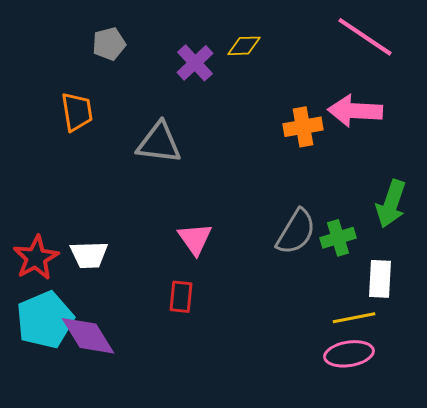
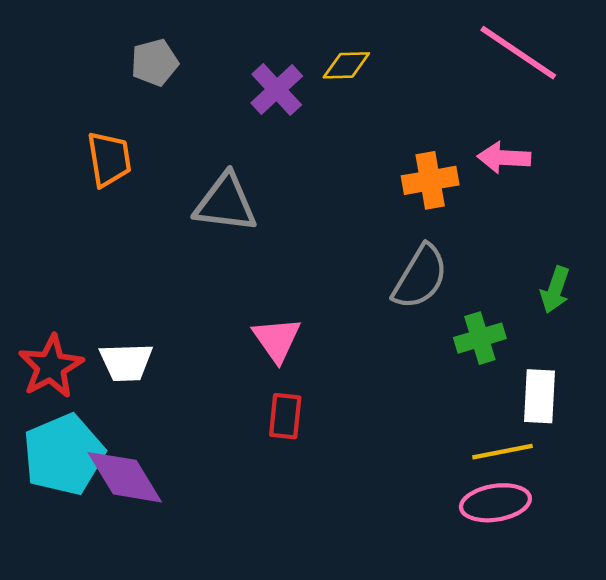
pink arrow: (355, 111) -> (504, 158), size x0.7
green arrow: (391, 204) -> (555, 290), size x0.7
gray semicircle: (296, 232) -> (420, 277), moved
red rectangle: (181, 297) -> (285, 416), moved

